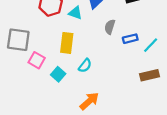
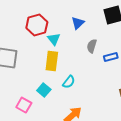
cyan triangle: (75, 13) -> (54, 39), moved, turned 32
pink square: (37, 60) -> (24, 105), moved

